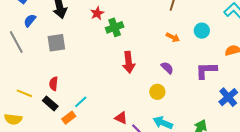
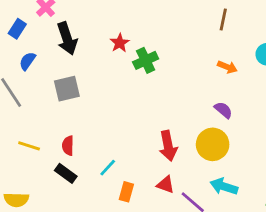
red arrow: (129, 62) -> (168, 146), moved
yellow circle: (157, 92) -> (213, 144), size x1.5
yellow line: (24, 93) -> (29, 146), moved
orange rectangle: (69, 118) -> (126, 192), moved, turned -32

